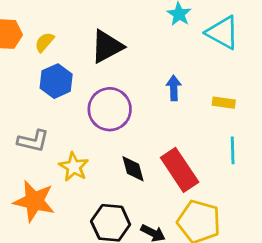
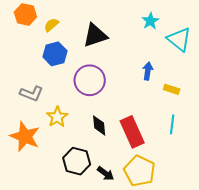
blue arrow: (174, 88) -> (148, 71), moved

